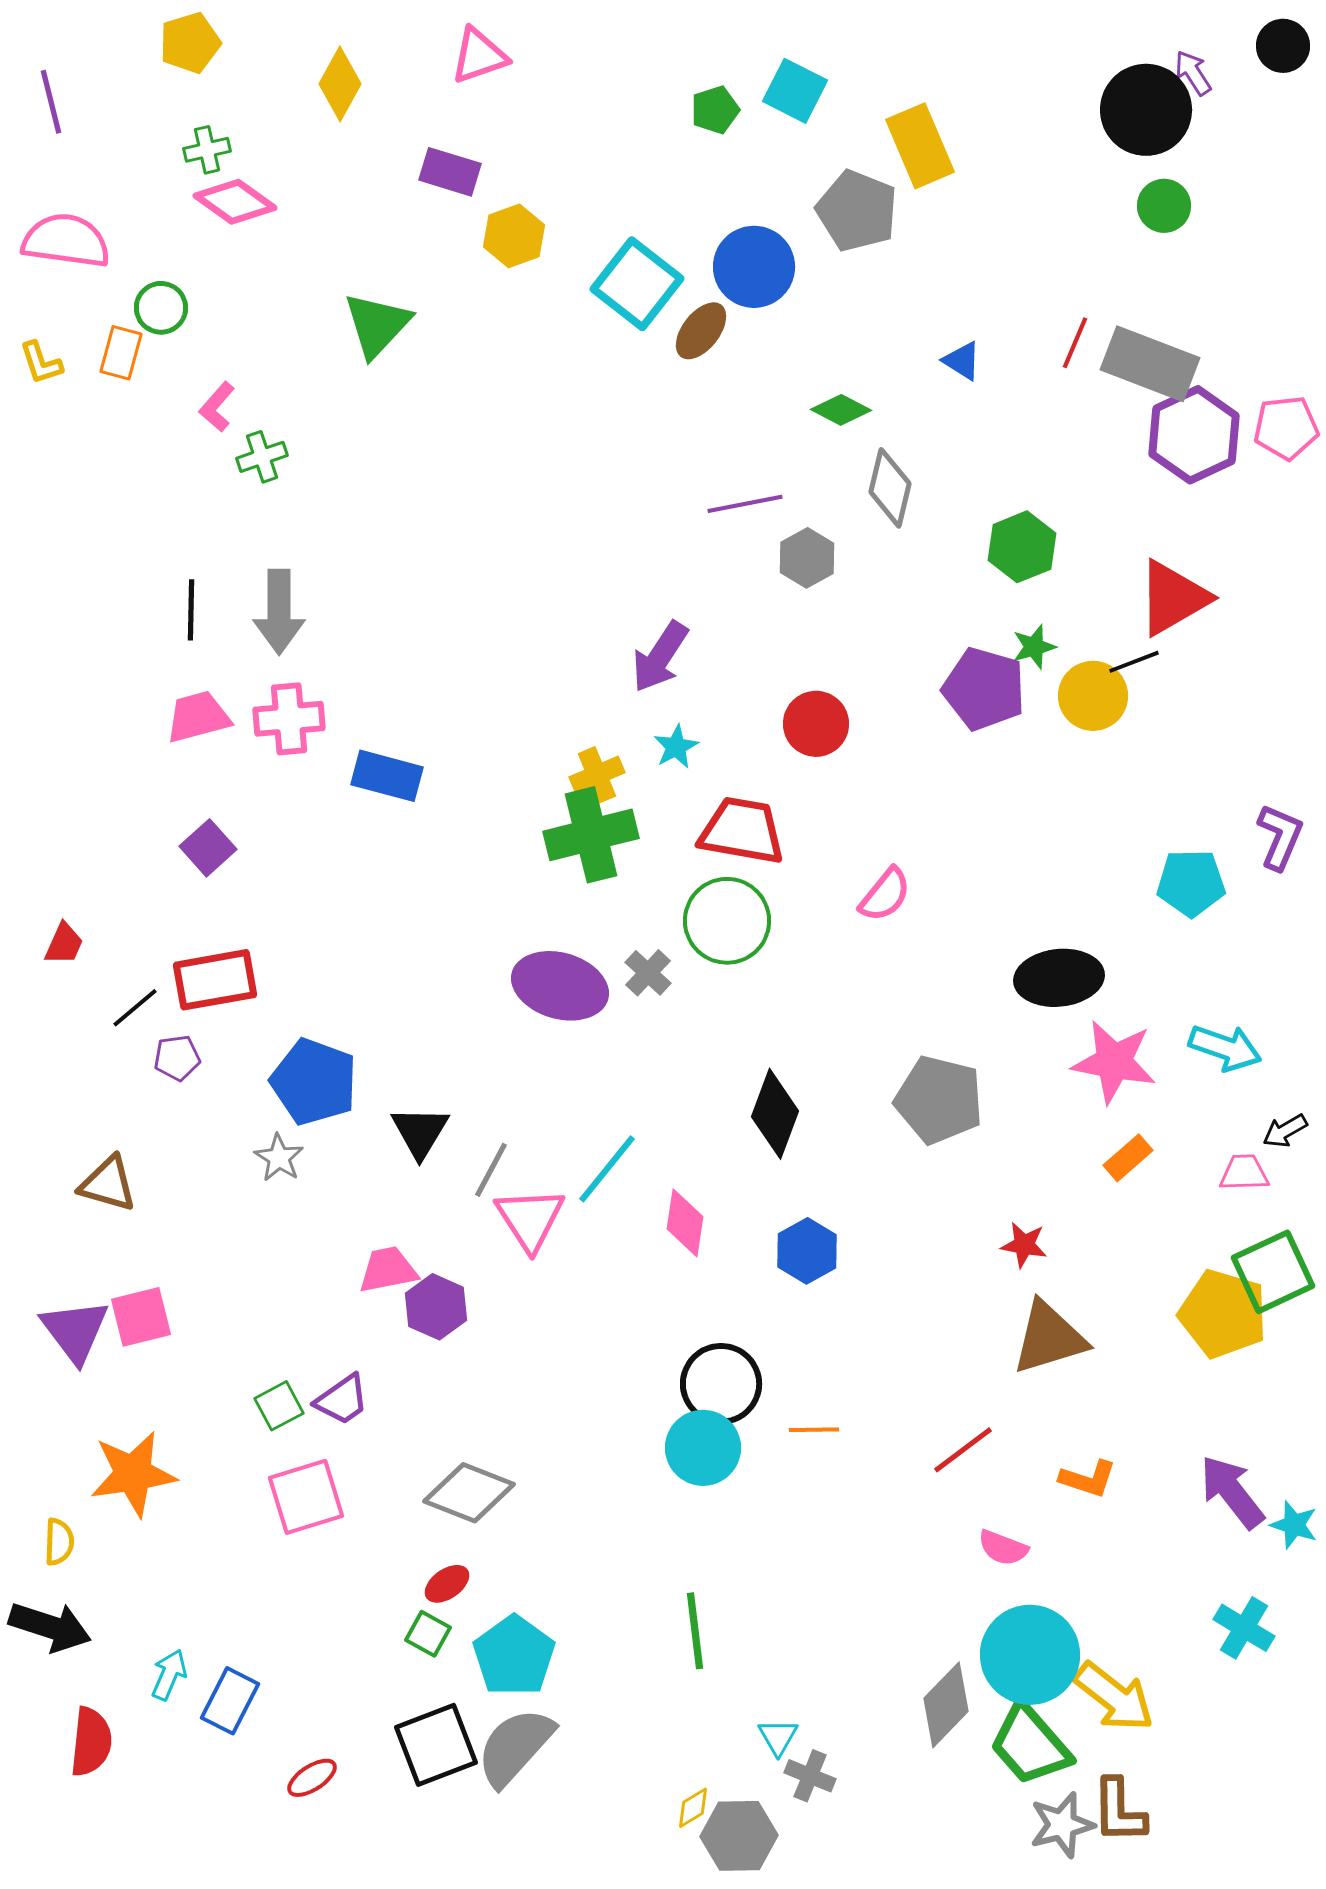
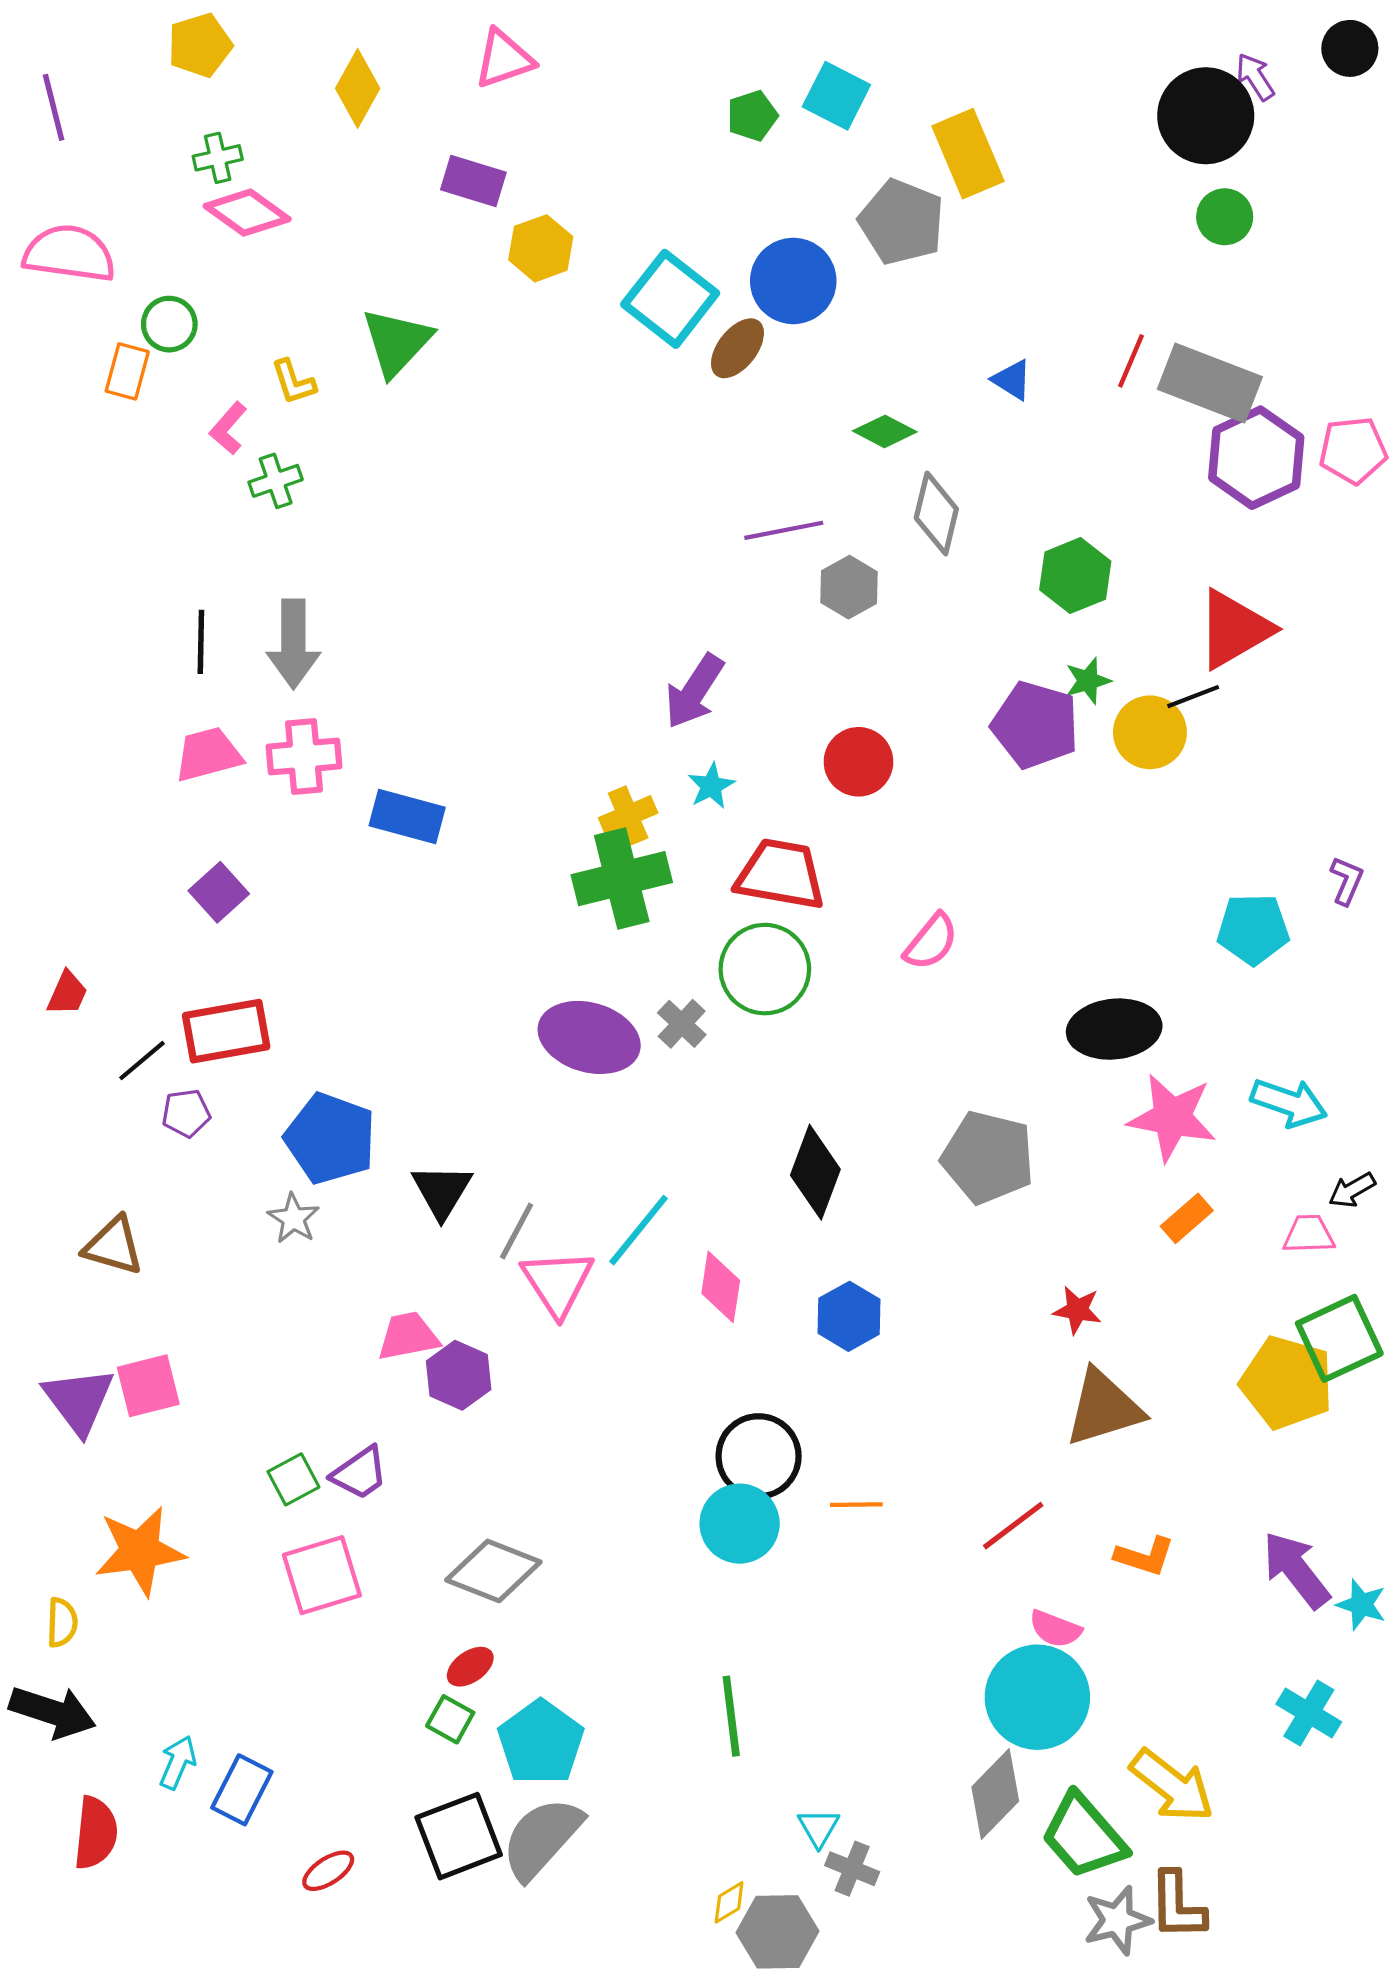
yellow L-shape: (41, 363) -> (293, 382), moved
purple L-shape: (1280, 837) -> (1347, 881), size x0.7
cyan circle: (1030, 1655) -> (1037, 1697), moved

